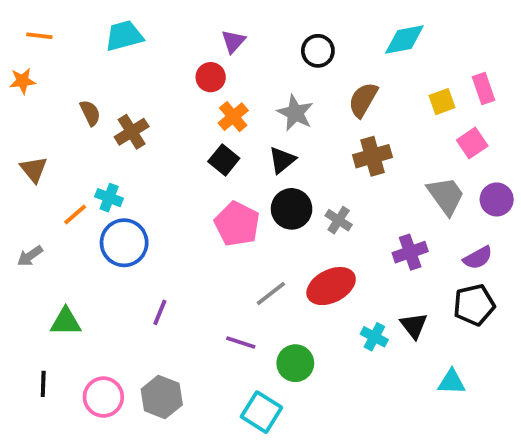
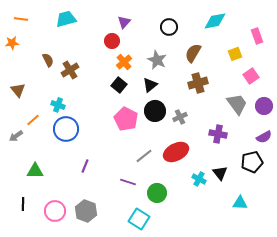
pink rectangle: (483, 88) -> (257, 36), moved
orange line: (75, 215) -> (33, 120), moved
gray cross: (339, 220) -> (180, 117), turned 32
purple cross: (410, 252) -> (218, 134), turned 30
purple semicircle: (478, 258) -> (264, 137), moved

